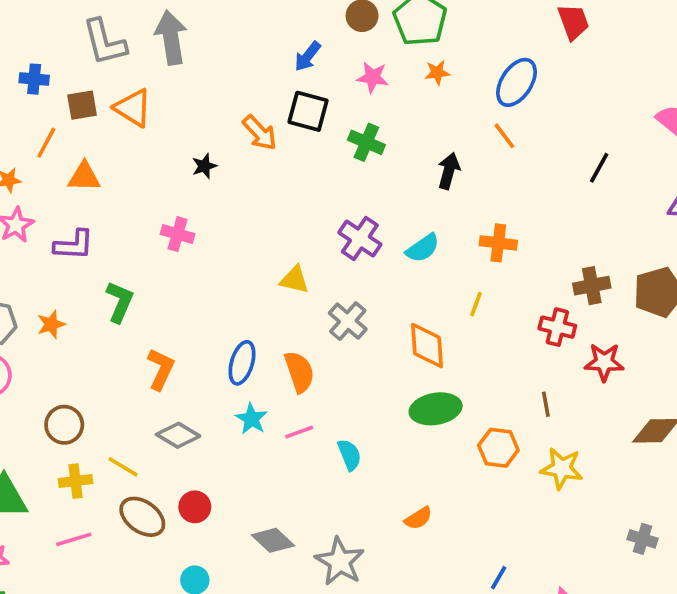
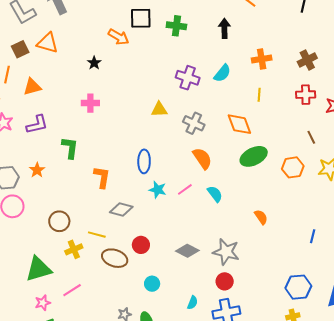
brown cross: (592, 286) -> (307, 60), moved
orange semicircle: (299, 372) -> (202, 158), moved
orange semicircle: (418, 518) -> (261, 217), turned -77
pink line: (74, 539) -> (72, 290), moved

